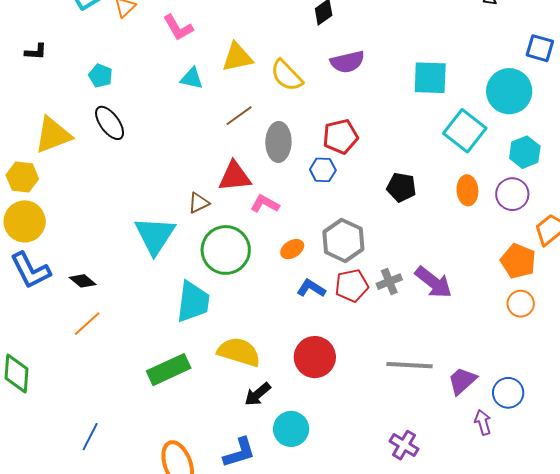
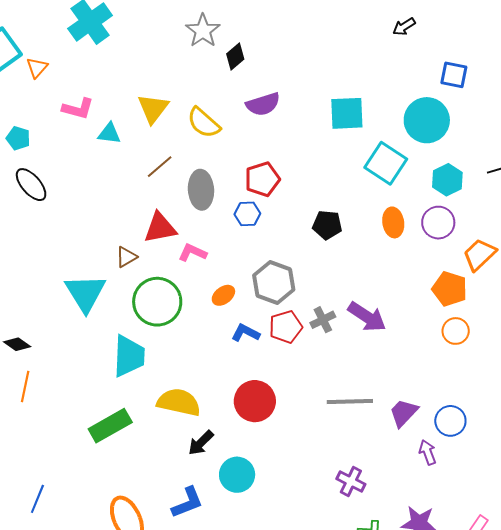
pink L-shape: (178, 28) -> (78, 109), moved, turned -40
yellow triangle: (237, 57) -> (153, 109), turned -36
orange line: (87, 324) -> (25, 386), turned -32

